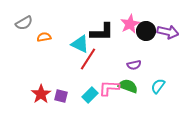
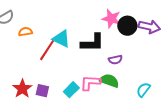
pink star: (130, 24) -> (111, 19), turned -30
black L-shape: (102, 32) -> (92, 43), moved
red line: (88, 59) -> (47, 50), moved
cyan semicircle: (158, 86) -> (143, 90), moved

